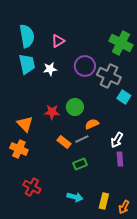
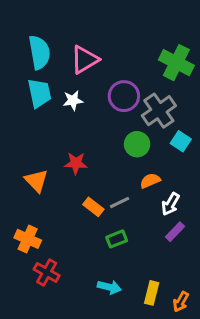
pink triangle: (58, 41) -> (85, 60), size x1.5
gray cross: (109, 76) -> (159, 111), turned 30
green circle: (75, 107) -> (137, 144), moved
orange semicircle: (92, 124) -> (150, 181), moved
orange cross: (19, 149) -> (28, 239), moved
purple rectangle: (120, 159) -> (175, 232), turned 48

